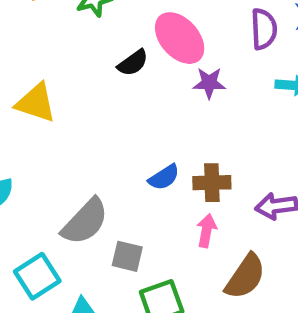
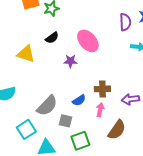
pink ellipse: (180, 38) -> (88, 41), moved
black semicircle: (133, 63) -> (52, 38), moved
purple star: (209, 83) -> (70, 61), moved
blue semicircle: (164, 177) -> (79, 100), moved

